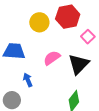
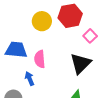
pink semicircle: (52, 58) -> (40, 59), moved, turned -60

